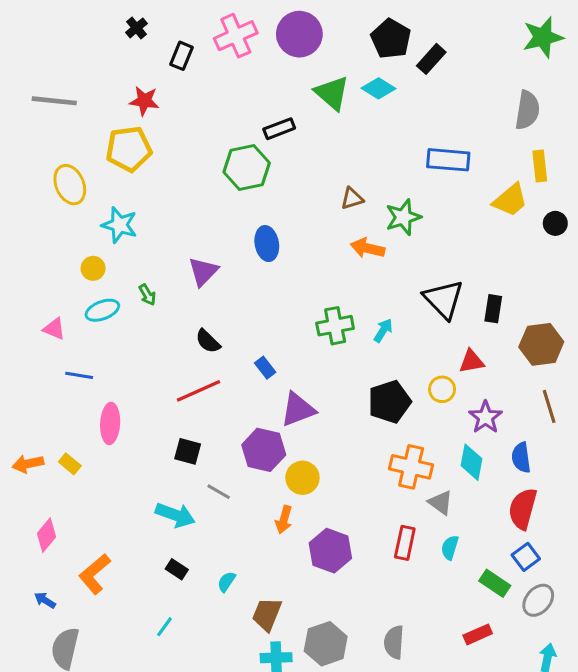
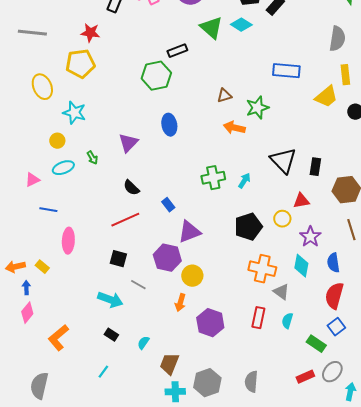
pink triangle: (54, 329) -> (32, 180), turned -49
blue arrow: (45, 600) -> (26, 288), moved, turned 56
gray ellipse: (538, 600) -> (332, 372), moved

